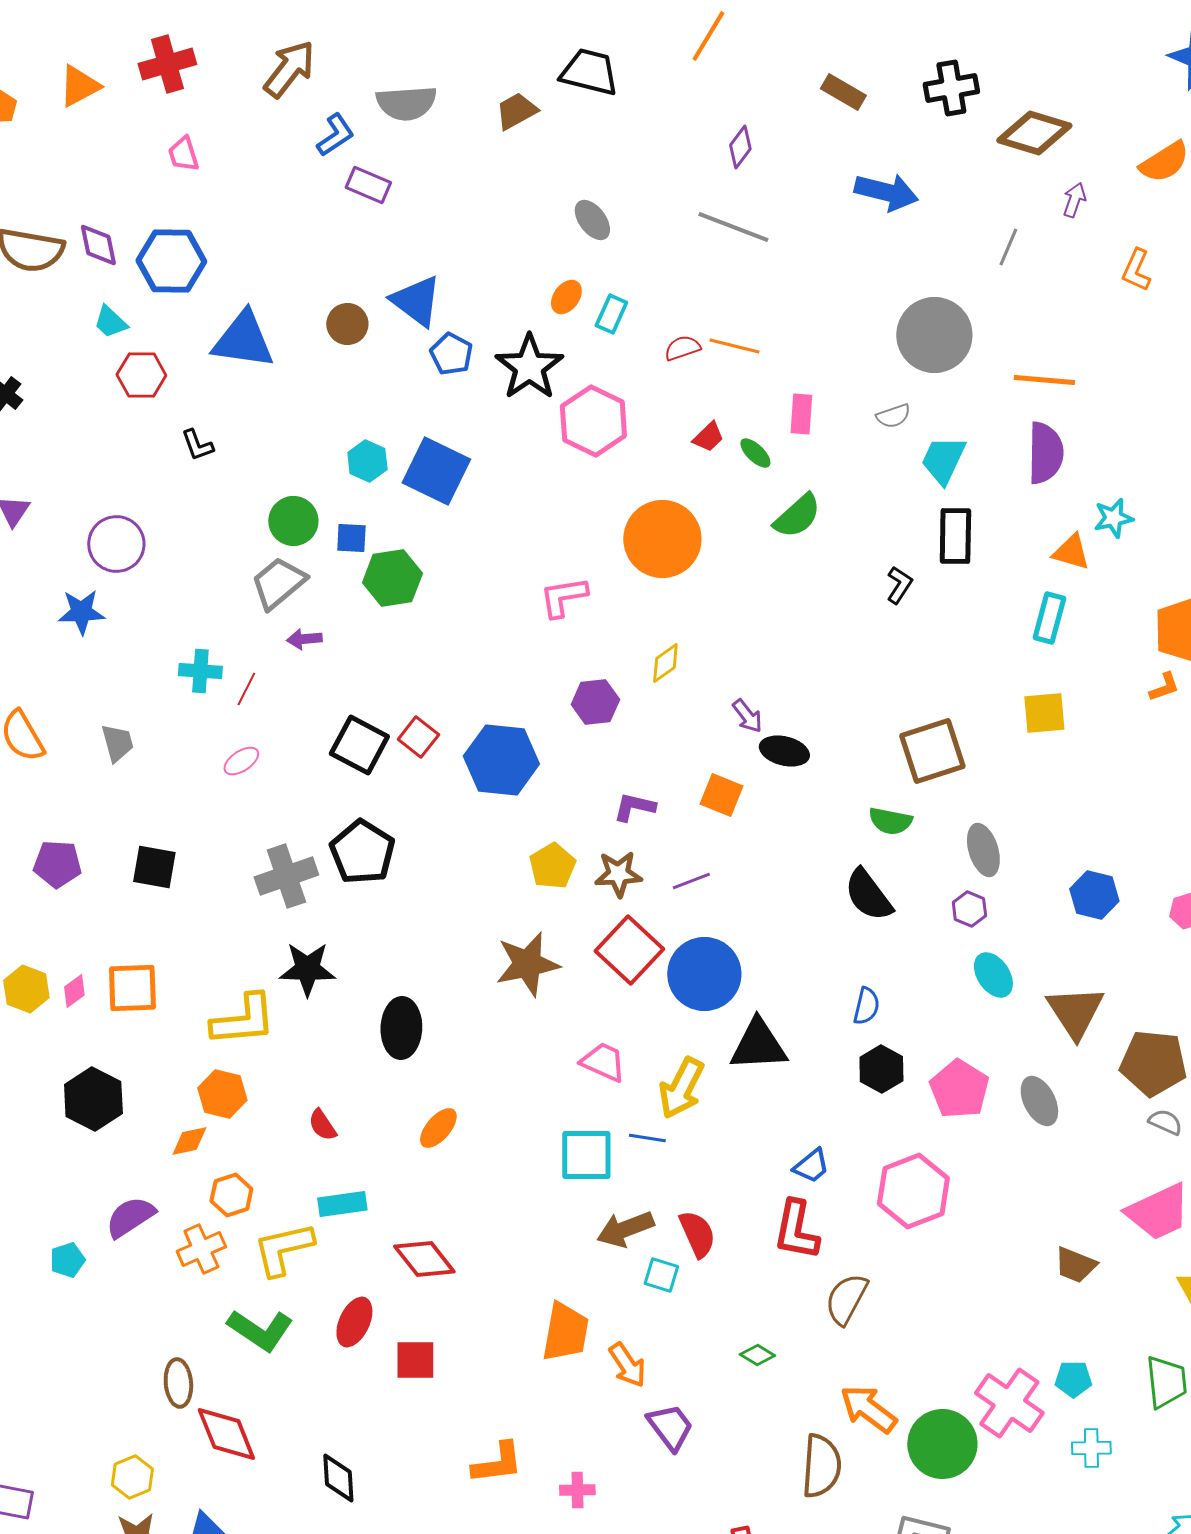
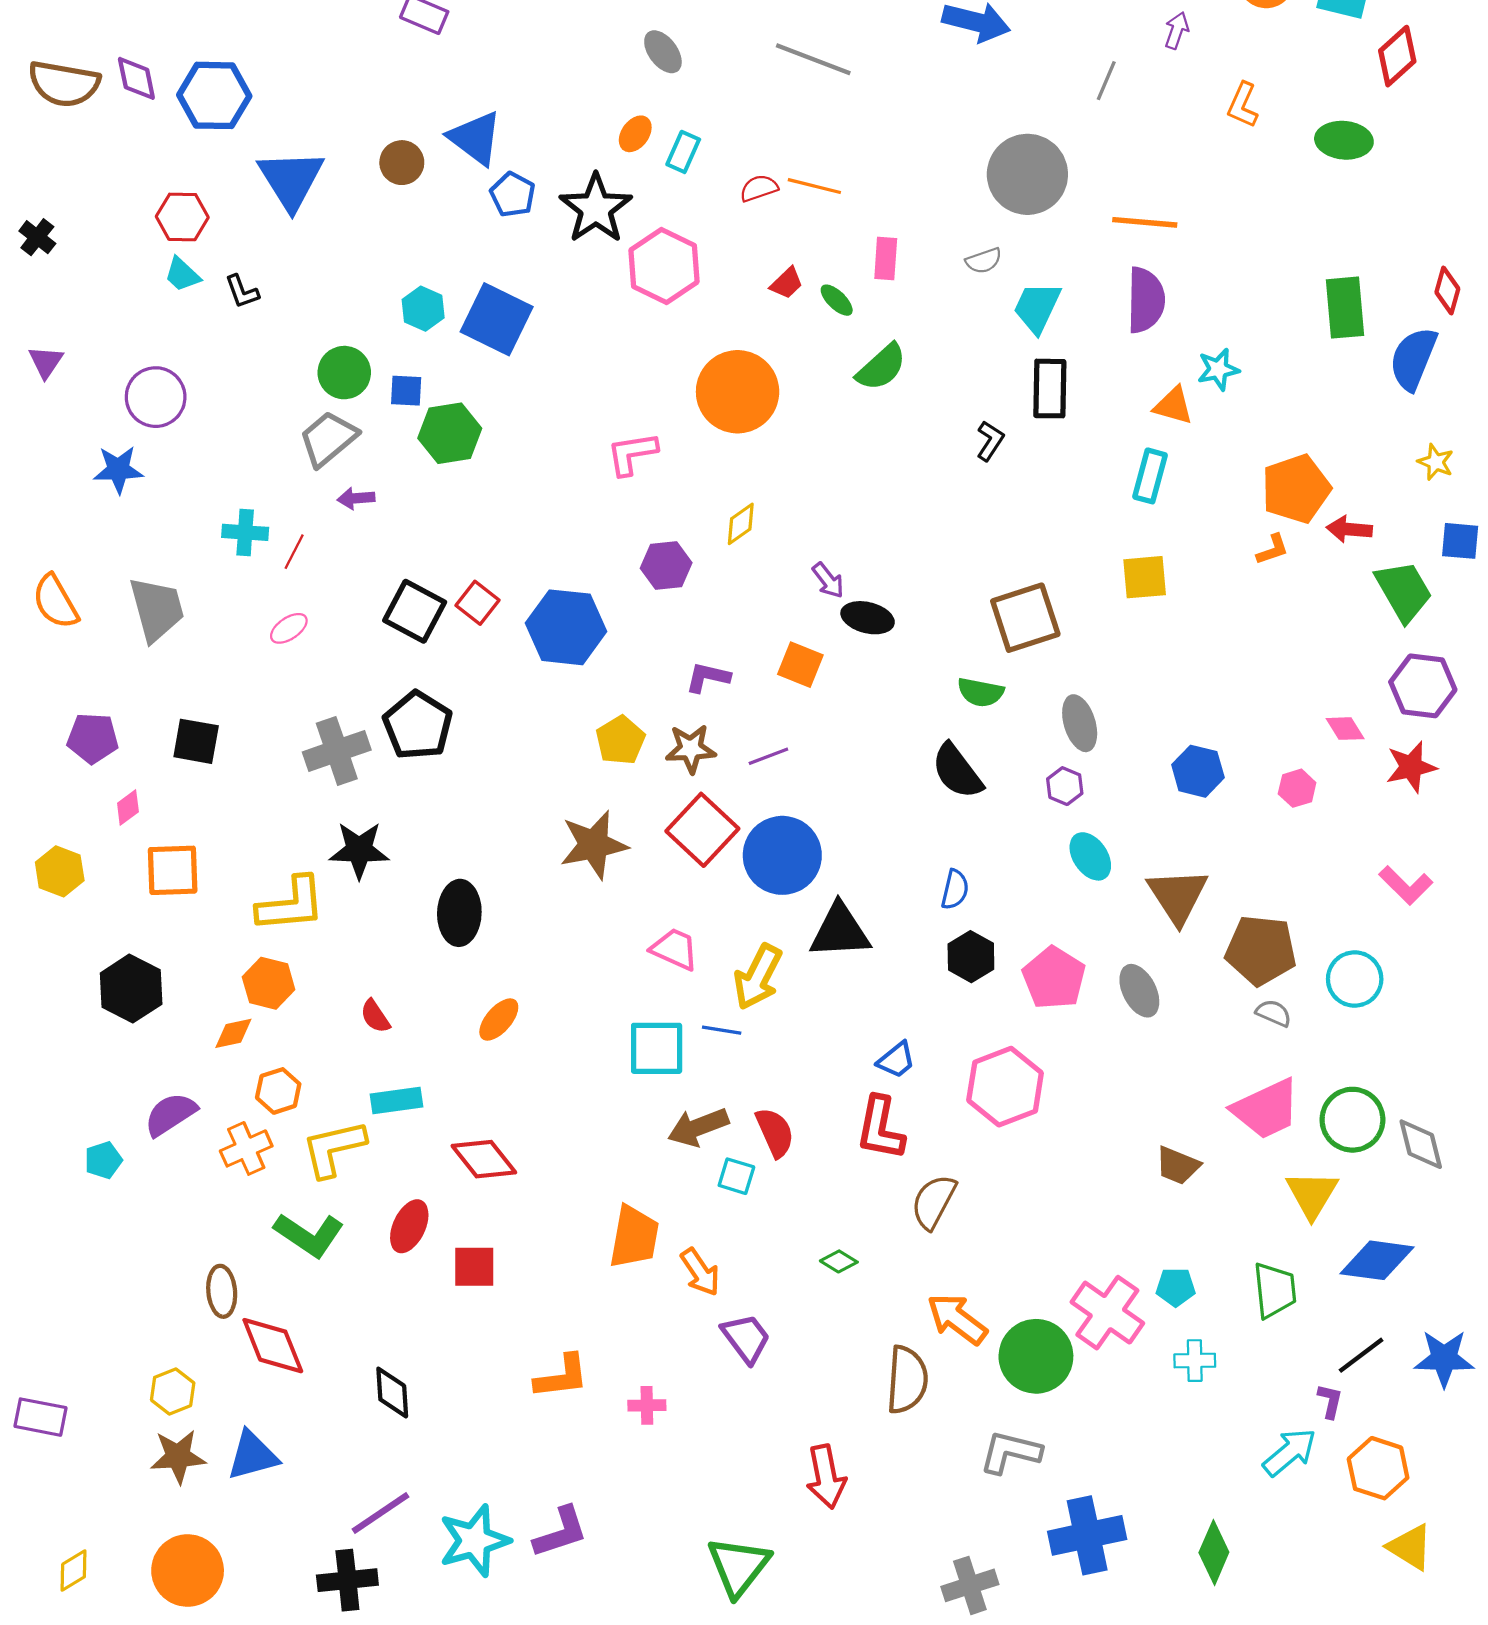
cyan trapezoid: (110, 322) -> (182, 275), moved
blue triangle: (243, 340) -> (291, 180), turned 50
gray trapezoid: (117, 743) -> (157, 609), size x1.6
pink diamond: (74, 991) -> (128, 807), moved

